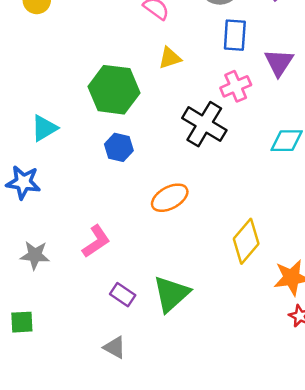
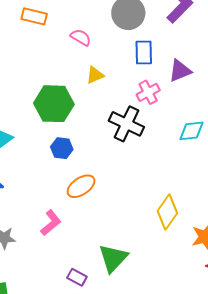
purple triangle: (279, 63) -> (180, 71), turned 40
orange ellipse: (170, 198) -> (81, 186), moved
purple rectangle: (123, 295) -> (77, 277), moved

